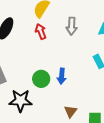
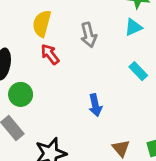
green circle: (41, 79) -> (21, 94), moved

